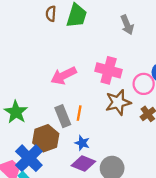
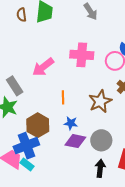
brown star: (118, 102) -> (100, 101), moved
gray rectangle: (63, 116) -> (15, 86), moved
blue cross: (29, 158) -> (26, 146), turned 35

